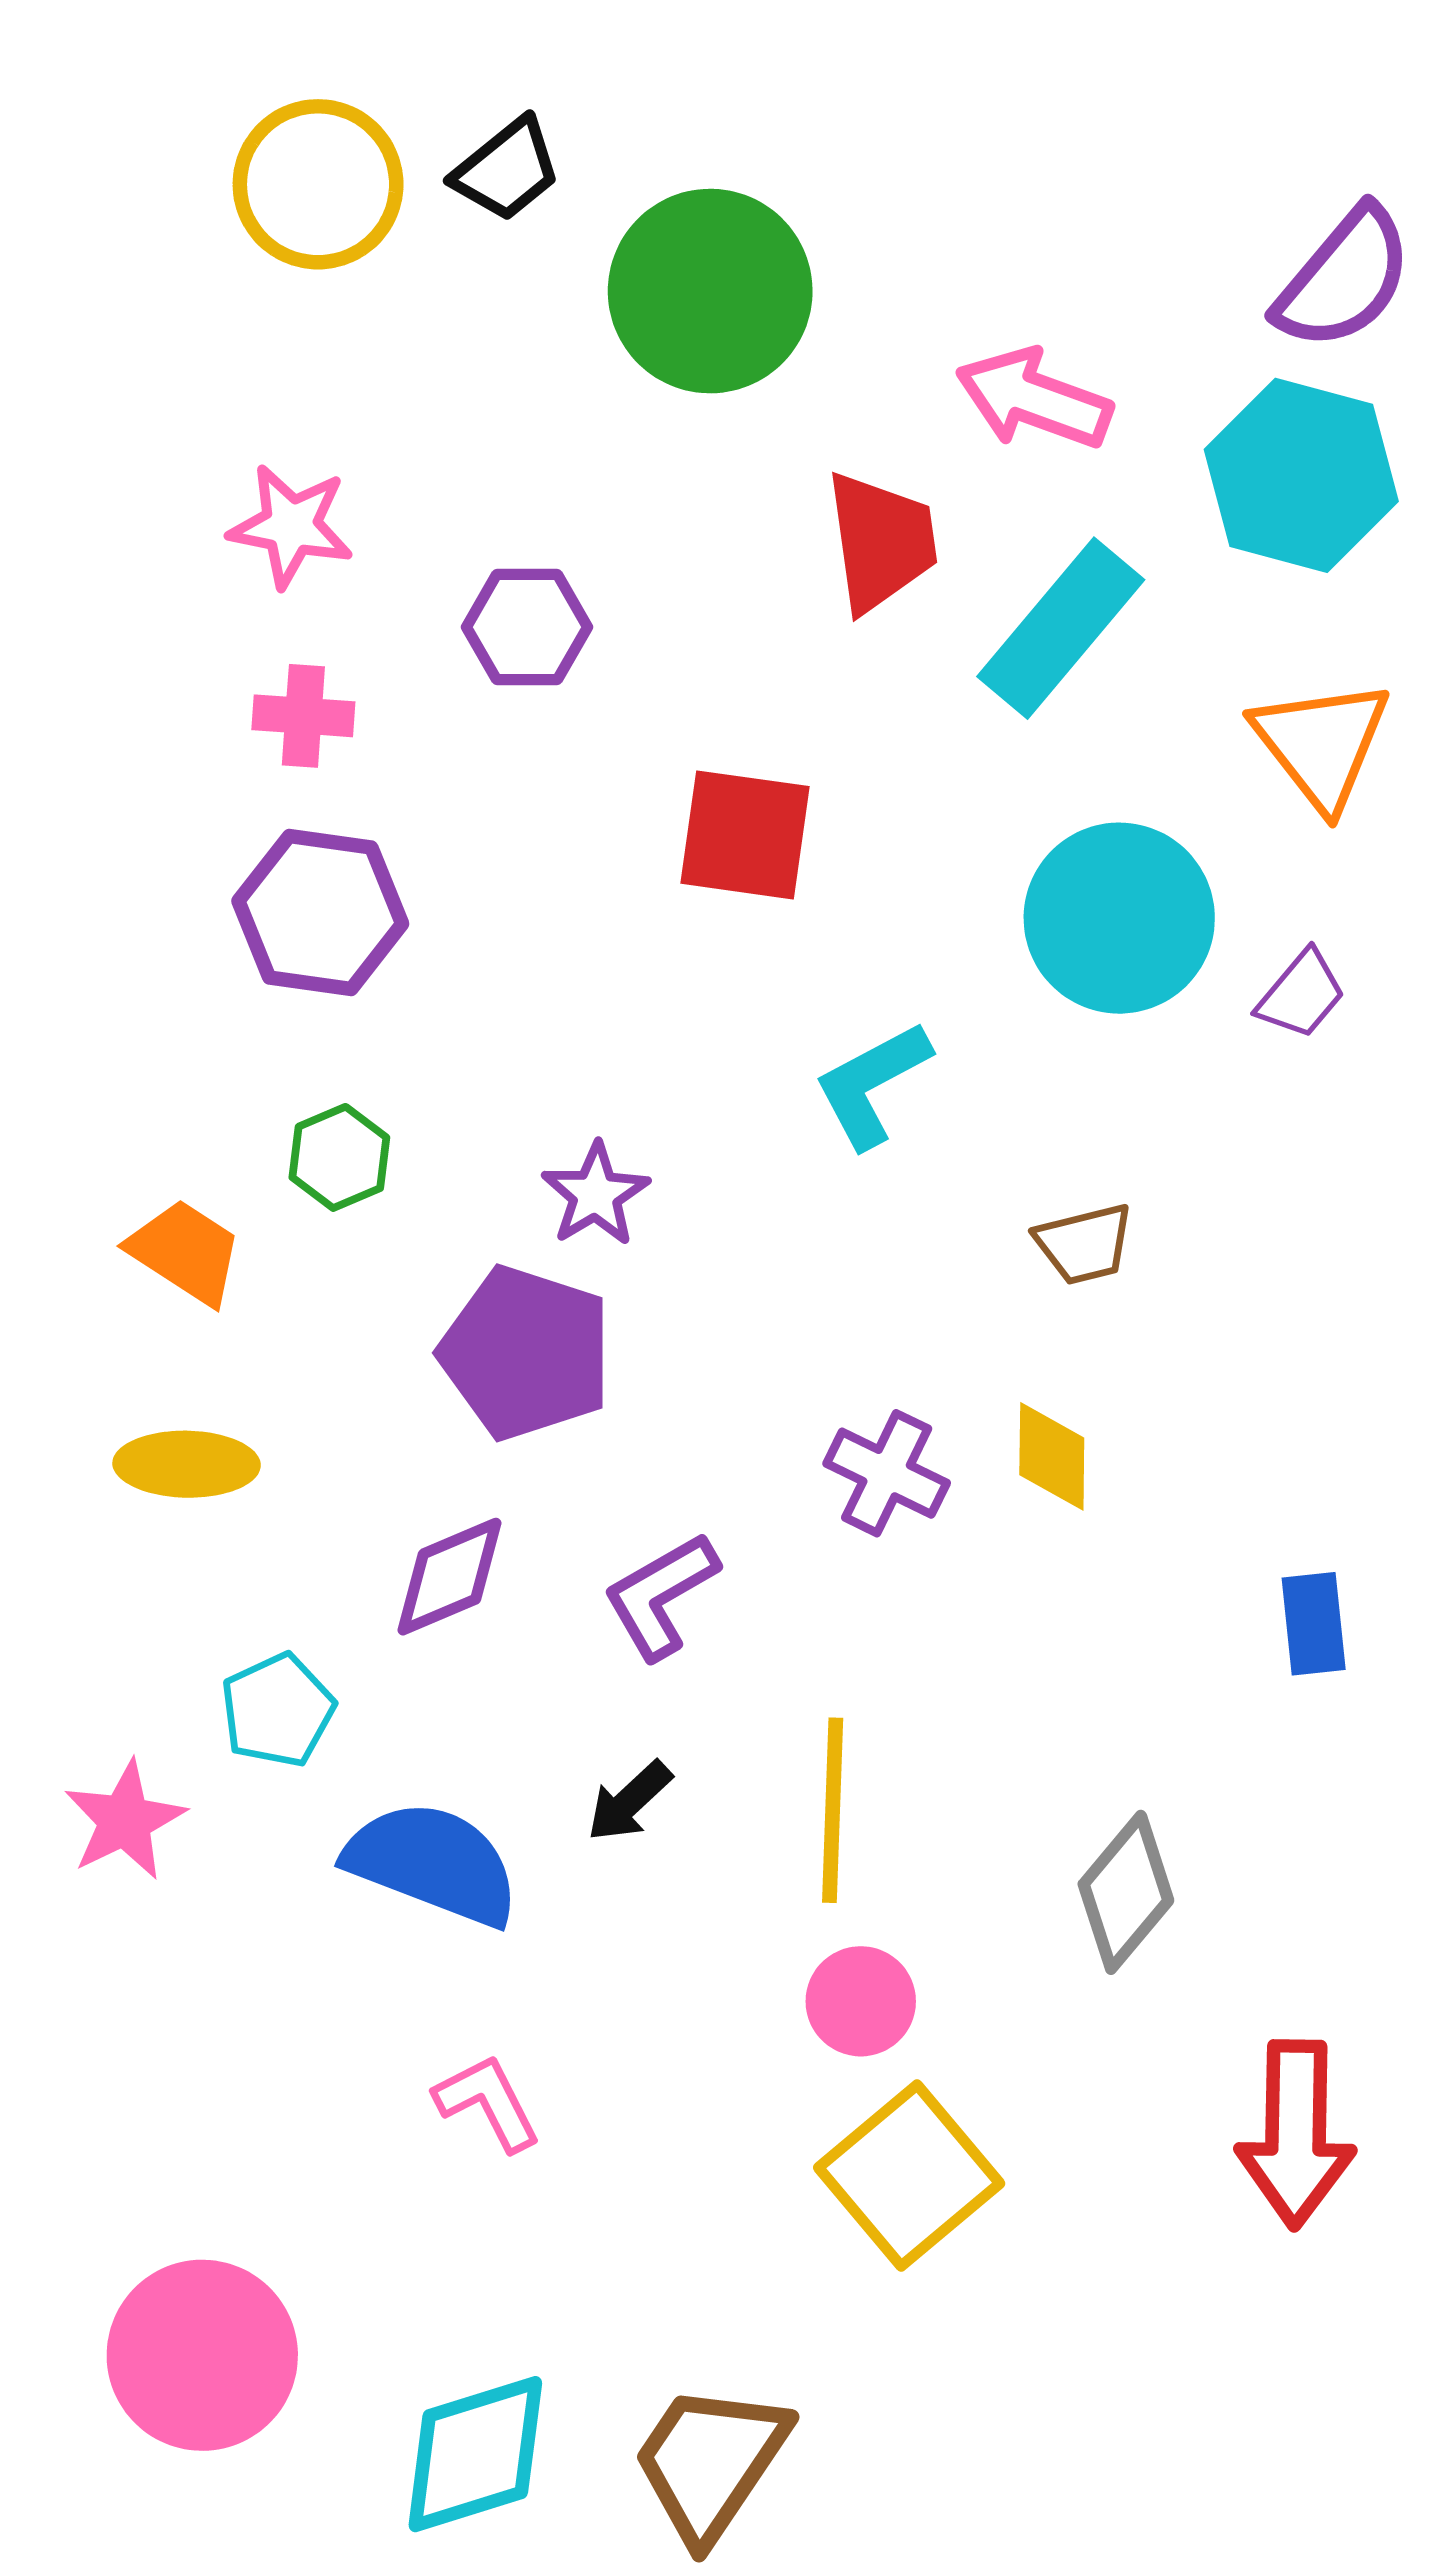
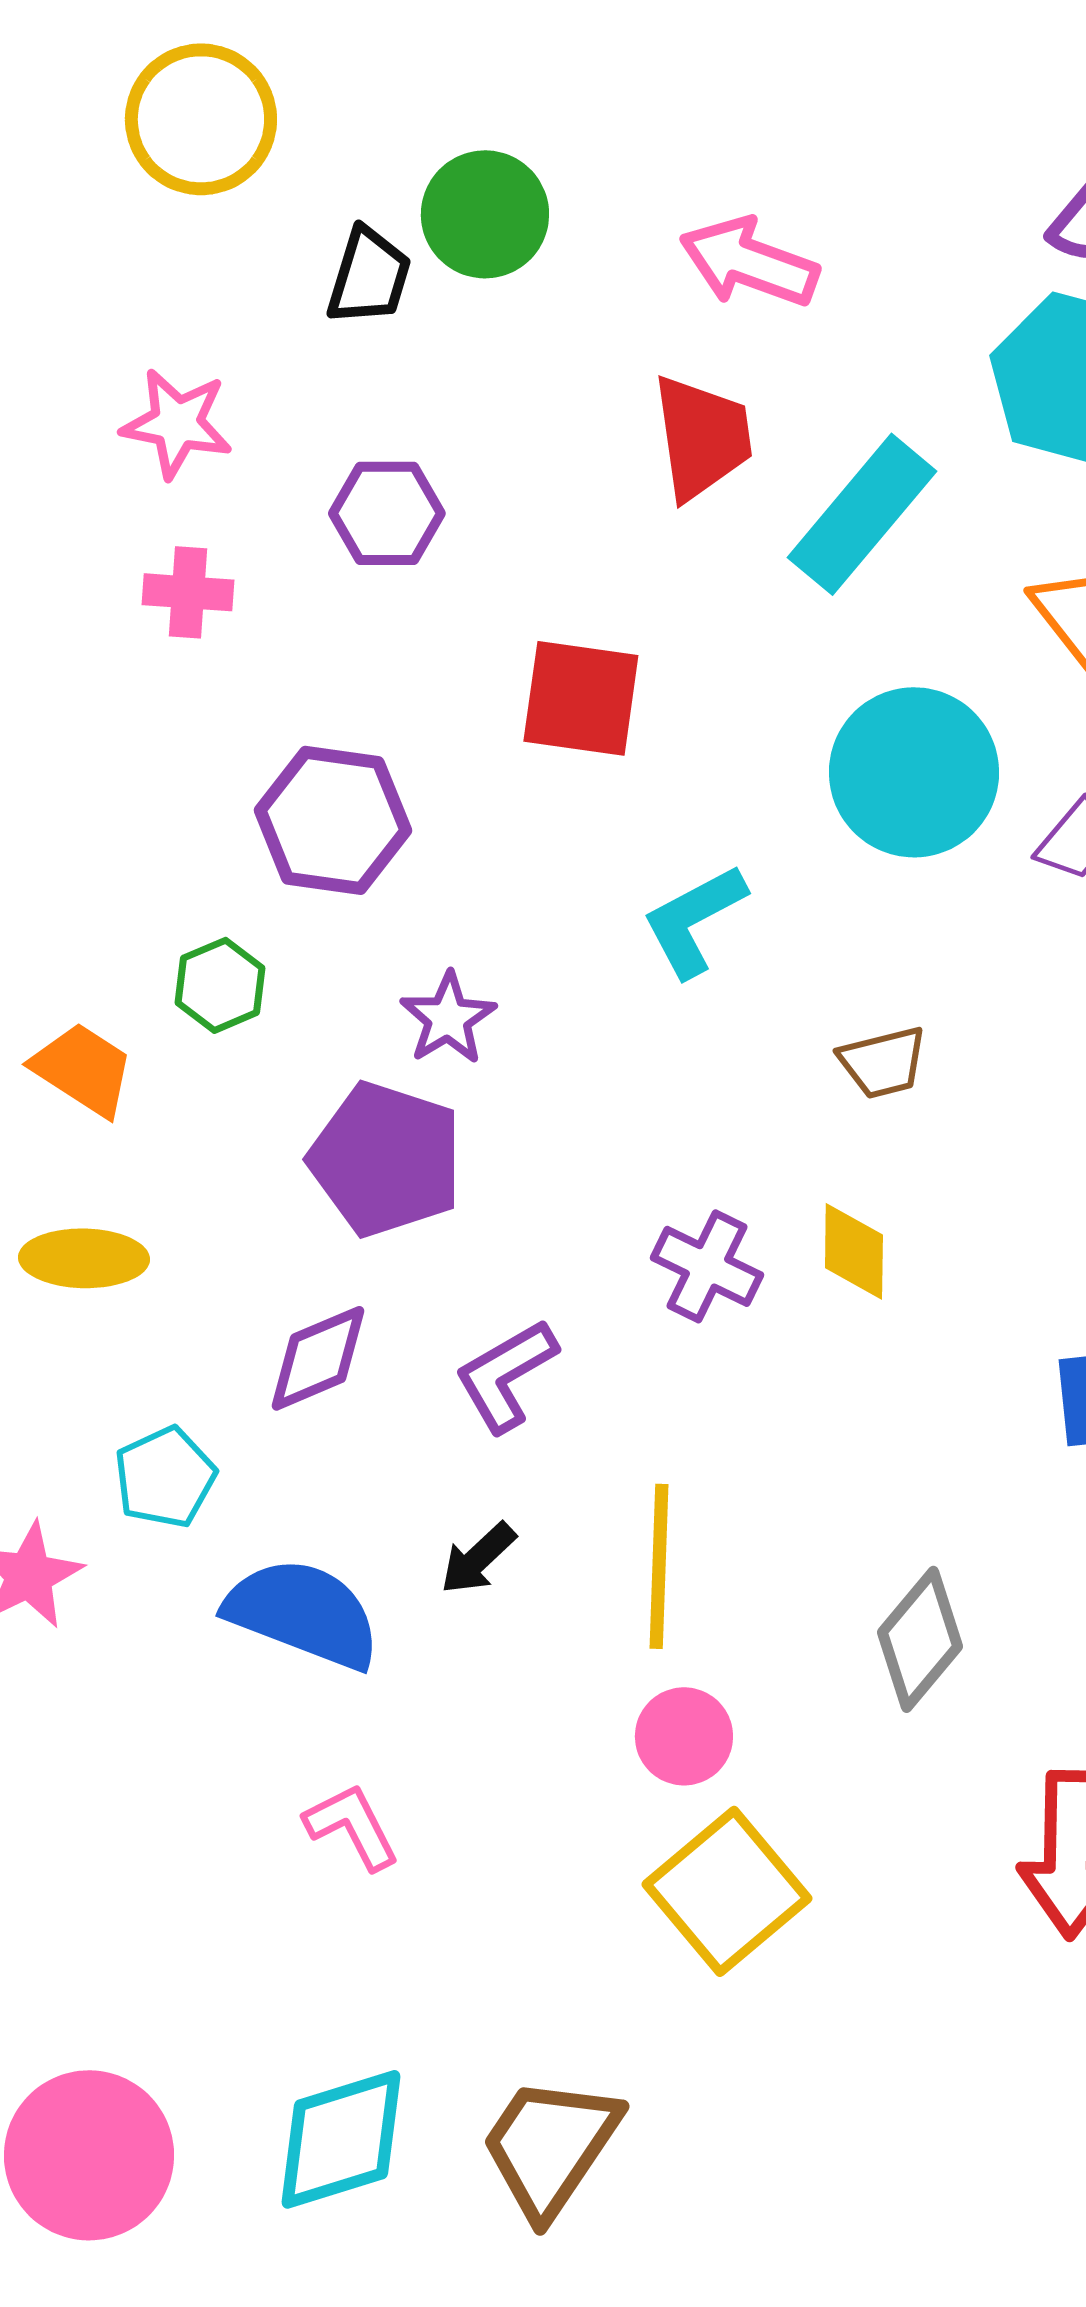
black trapezoid: (507, 170) -> (369, 276), moved, turned -34
green circle: (710, 291) -> (485, 214), moved, size x0.7
pink arrow: (1034, 399) -> (749, 262), moved
purple hexagon: (320, 912) -> (333, 820), moved
pink circle: (202, 2355) -> (89, 2155), moved

